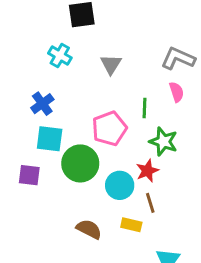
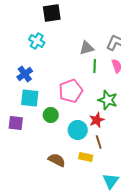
gray triangle: (111, 64) -> (87, 48), moved, turned 42
green line: (144, 108) -> (95, 66), moved
green circle: (80, 163) -> (51, 115), size x0.6

